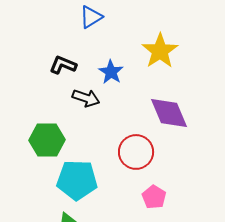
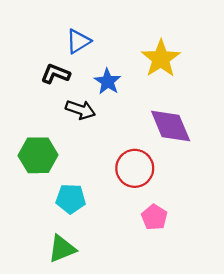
blue triangle: (91, 17) -> (78, 41), moved
cyan pentagon: (77, 180) -> (71, 199), size x0.7

